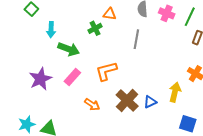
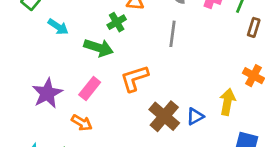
cyan arrow: (51, 30) -> (58, 27), turned -56
green arrow: (69, 49) -> (99, 48), moved
orange arrow: (92, 104) -> (82, 123), moved

